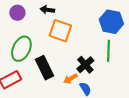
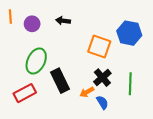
orange square: (60, 31) -> (99, 47), moved
green line: (108, 51) -> (130, 84), moved

